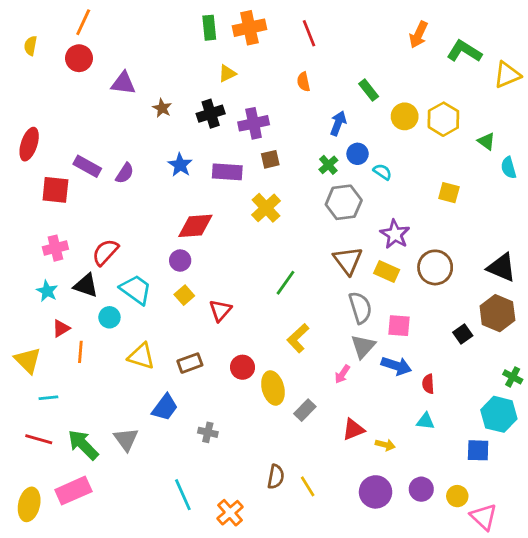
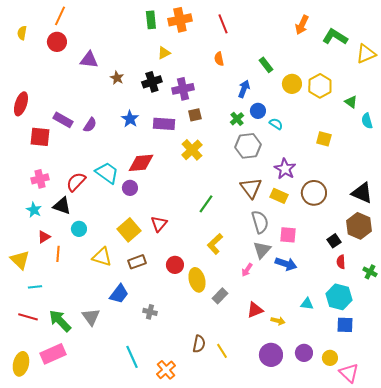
cyan trapezoid: (136, 290) -> (107, 173), moved
yellow square: (184, 295) -> (129, 230), moved, size x1.6
red semicircle: (428, 384) -> (341, 262), moved
cyan hexagon: (499, 414) -> (339, 297), moved

